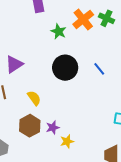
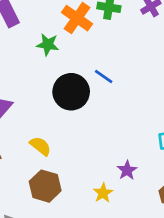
blue line: (99, 69) -> (104, 76), moved
purple star: (53, 128) -> (127, 170), moved

